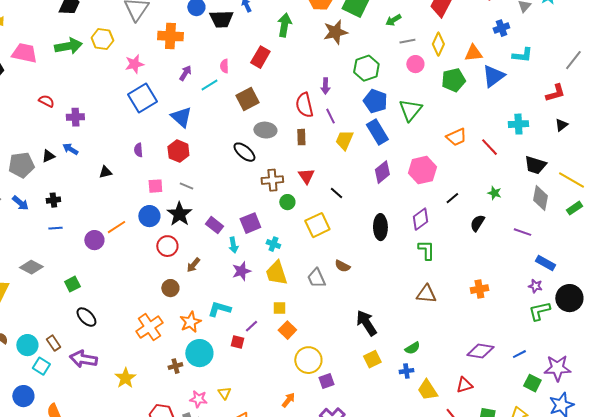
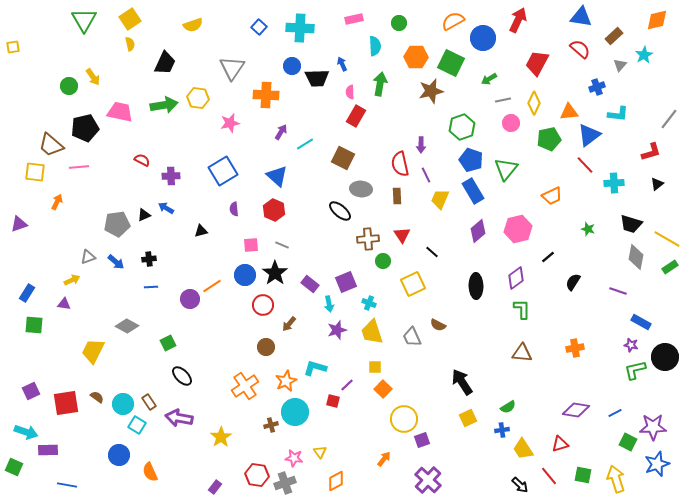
pink semicircle: (224, 66) -> (350, 92), moved
blue square: (142, 98) -> (223, 171), moved
brown square: (247, 99) -> (343, 158), turned -35
red line: (489, 147) -> (585, 165), moved
green star: (494, 193) -> (588, 229), moved

